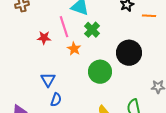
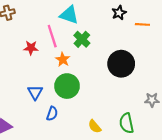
green circle: (100, 72) -> (67, 86), moved
blue semicircle: (56, 100) -> (52, 114), moved

